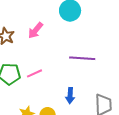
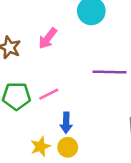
blue arrow: (70, 96) -> (66, 123), moved

